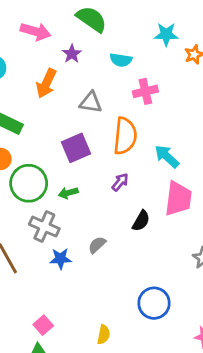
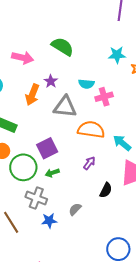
purple star: (72, 54) -> (51, 81), moved
cyan semicircle: (121, 60) -> (86, 84), moved
gray triangle: (91, 102) -> (65, 107), size x1.4
orange semicircle: (125, 136) -> (91, 130), turned -84
purple square: (76, 148) -> (47, 148), moved

